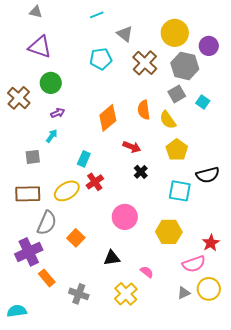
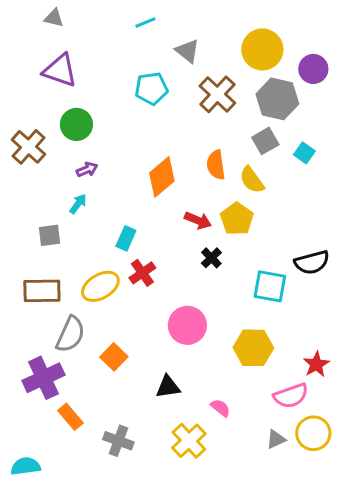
yellow pentagon: (177, 150) -> (237, 219), moved

